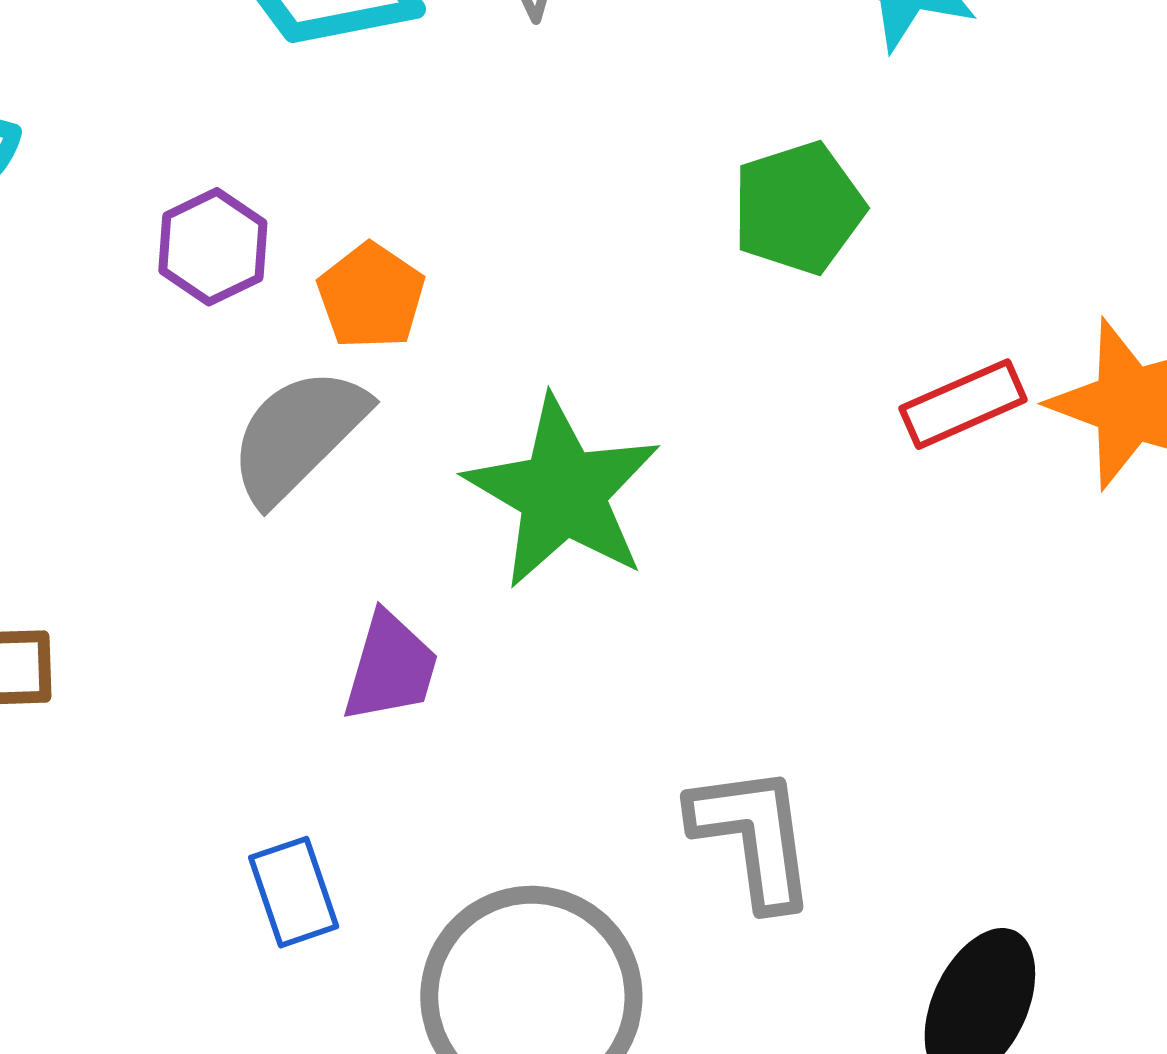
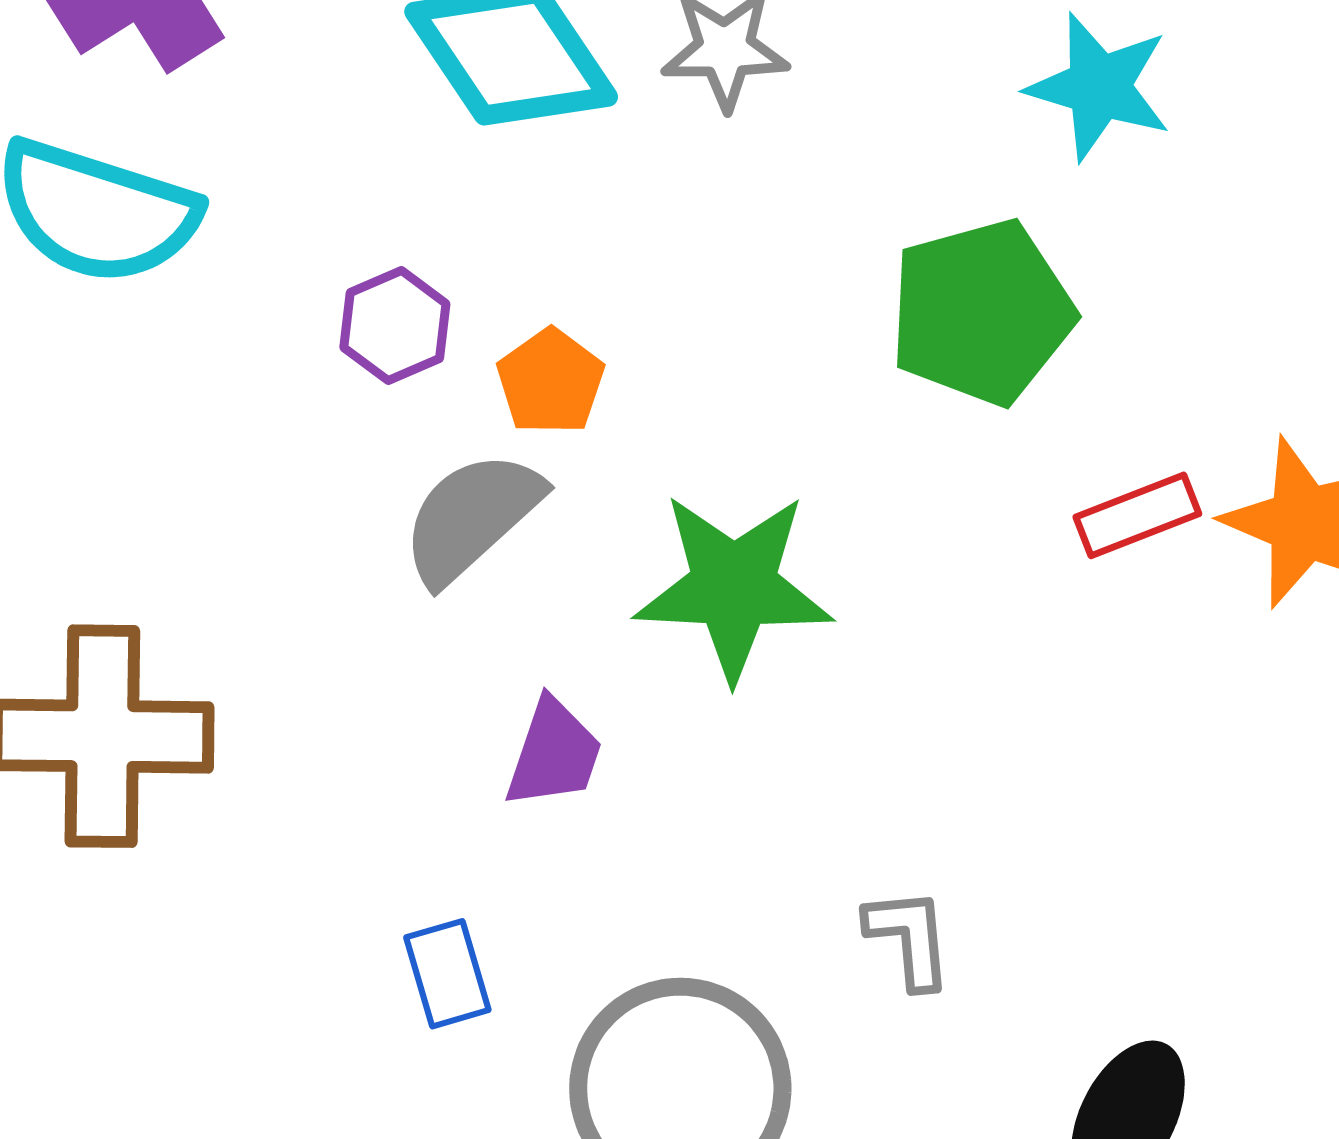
green pentagon: (798, 208) -> (981, 312), size x1.4
green star: (563, 493) -> (734, 586), turned -30
gray L-shape: (753, 836) -> (909, 938), size x0.7

